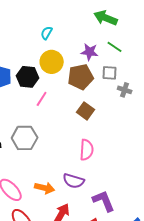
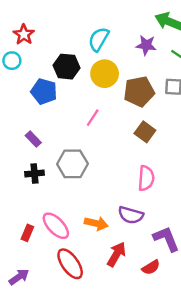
cyan semicircle: (47, 33) -> (99, 39), size x1.5
purple star: (90, 52) -> (146, 45), moved
black hexagon: (28, 77) -> (67, 67), moved

